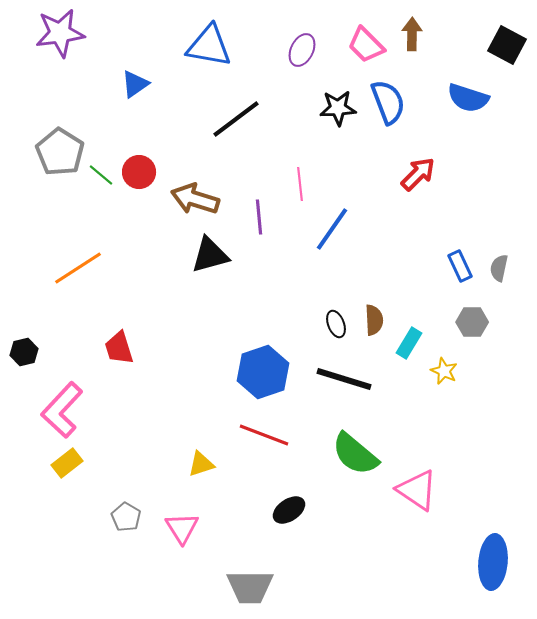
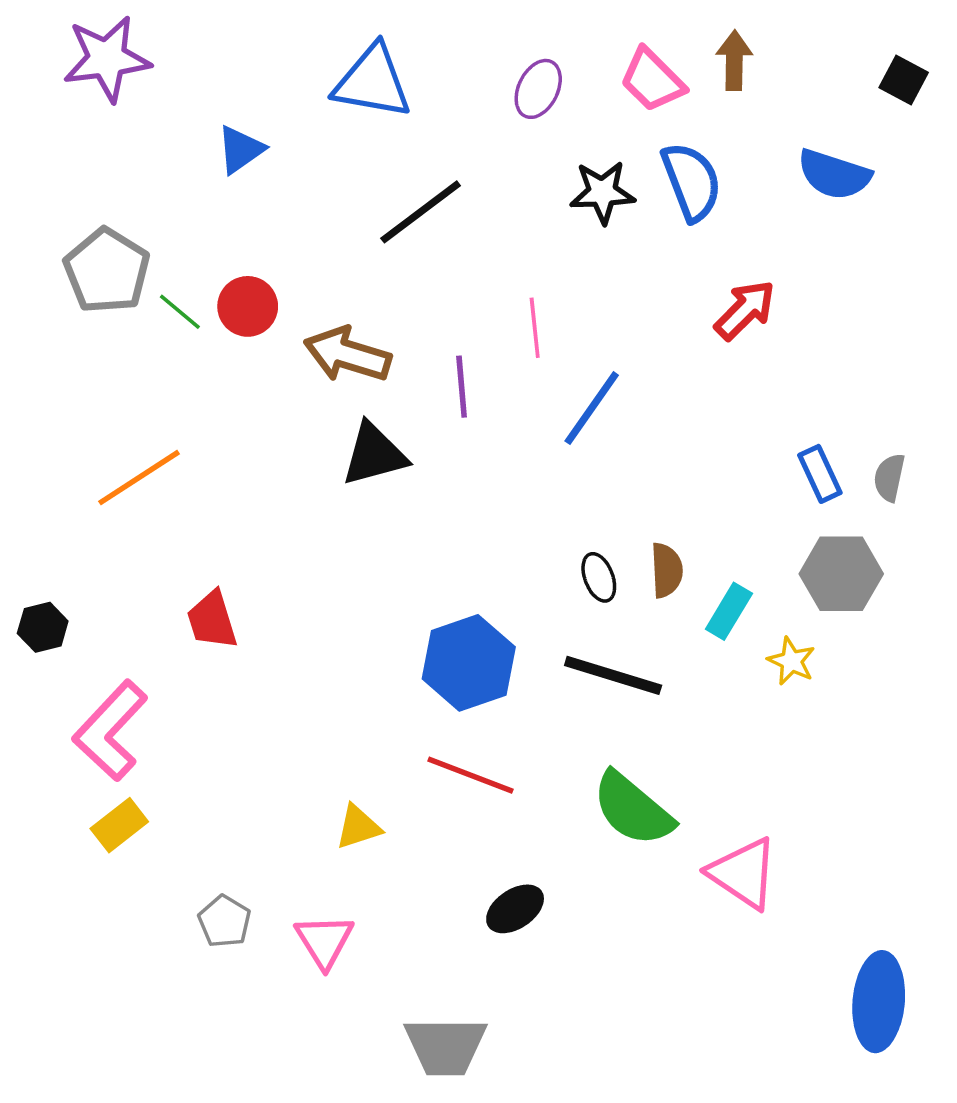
black square: (507, 45) -> (904, 80), size x0.7
gray hexagon: (472, 322) -> (841, 574), size x1.4

